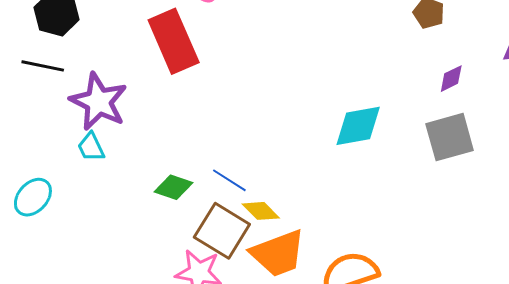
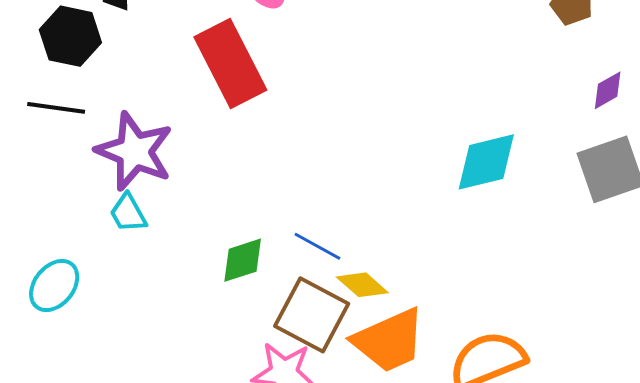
green diamond: (173, 187) -> (243, 260), turned -33

